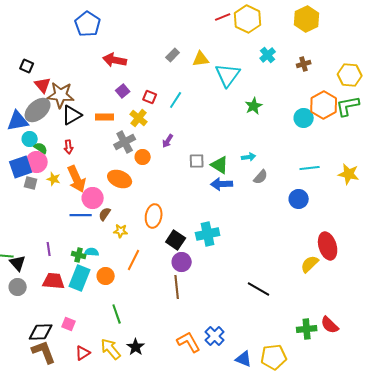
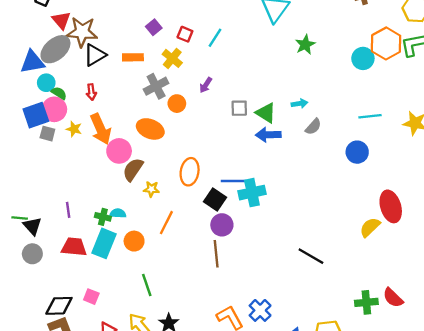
brown semicircle: (105, 214) -> (133, 169), size x1.5
blue line: (81, 215) -> (233, 181), moved

